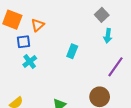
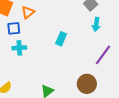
cyan cross: (30, 61) -> (19, 48), turned 32

